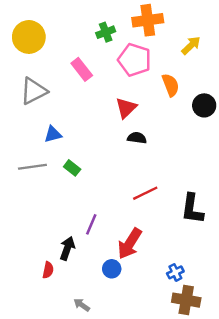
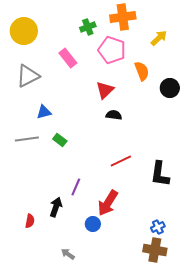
red semicircle: (48, 270) -> (30, 221), moved
blue cross: (175, 272) -> (158, 227), moved

